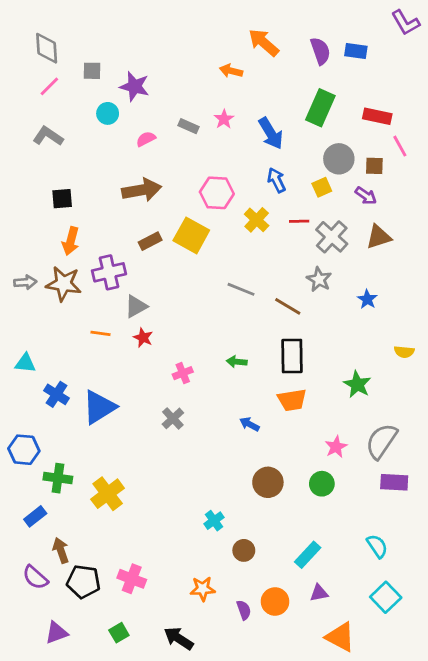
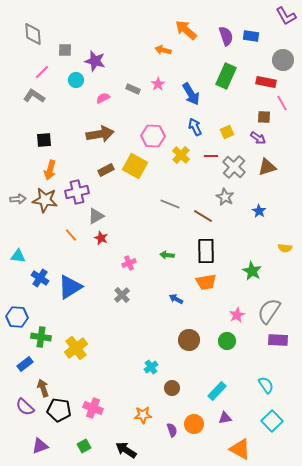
pink line: (49, 86) -> (42, 72), moved
gray circle: (339, 159) -> (283, 60), moved
orange line: (100, 333) -> (71, 235), turned 40

